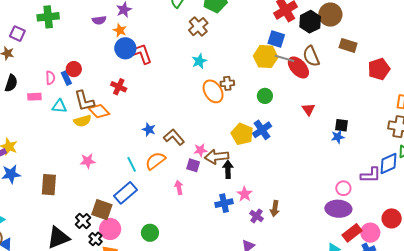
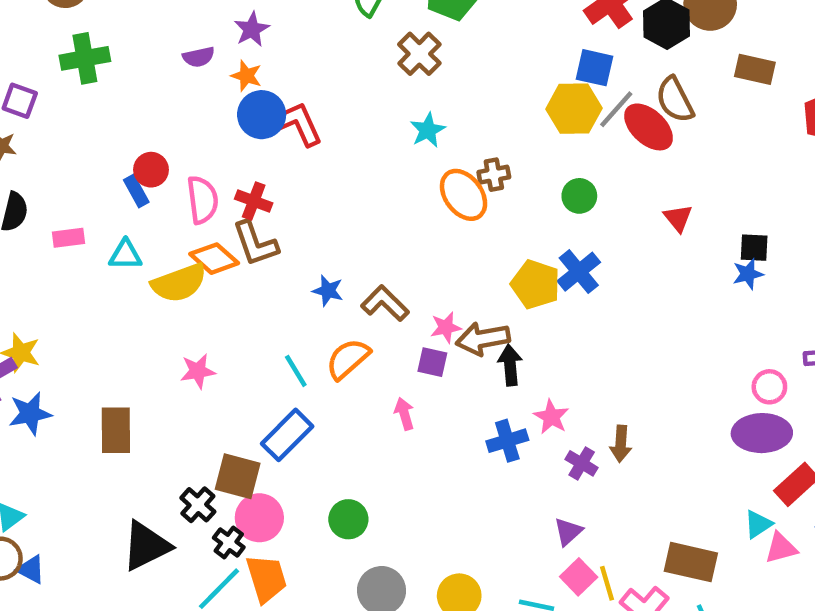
gray line: (285, 58) -> (616, 109), turned -60
pink semicircle: (50, 78) -> (202, 200), moved, size x1.5
brown L-shape: (84, 101) -> (255, 243), moved
yellow semicircle: (82, 121) -> (179, 283), size x1.4

